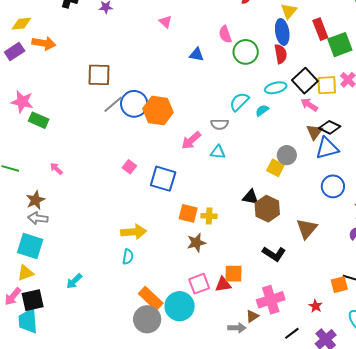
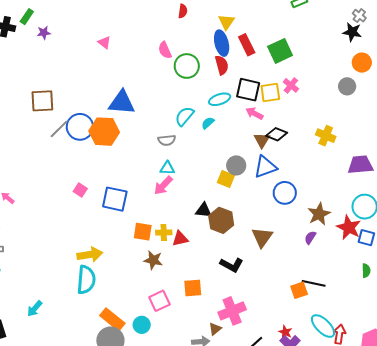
red rectangle: (320, 29) -> (247, 45), moved
blue triangle: (197, 55) -> (122, 103), moved, size x1.8
black square: (305, 81) -> (248, 90), turned -30
pink arrow: (191, 140) -> (163, 185), moved
blue triangle: (327, 148) -> (265, 167), moved
brown star: (196, 243) -> (153, 260), turned 30
cyan semicircle: (128, 257) -> (86, 280), size x1.8
red triangle: (223, 284) -> (180, 239), moved
cyan circle: (180, 306) -> (142, 325), size x0.6
red star: (316, 306) -> (285, 332), moved

